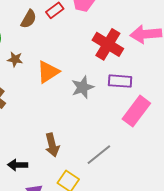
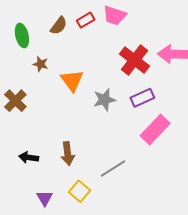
orange triangle: (48, 72) -> (72, 80), turned -40
purple rectangle: (120, 81) -> (142, 98), turned -35
black arrow: (18, 165) -> (29, 157), moved

